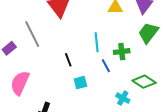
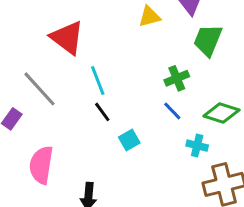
cyan line: (97, 42) -> (98, 81), moved
blue line: (106, 66) -> (172, 111), moved

